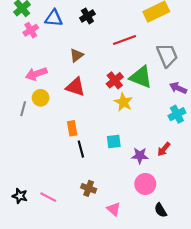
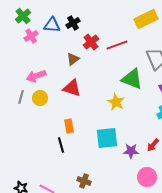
black cross: (87, 16) -> (73, 23), moved
red cross: (115, 80) -> (91, 42), moved
gray line: (23, 109) -> (21, 97), moved
cyan square: (114, 141) -> (107, 138), size x1.6
black line: (81, 149) -> (61, 145), moved
pink circle: (145, 184) -> (147, 177), moved

